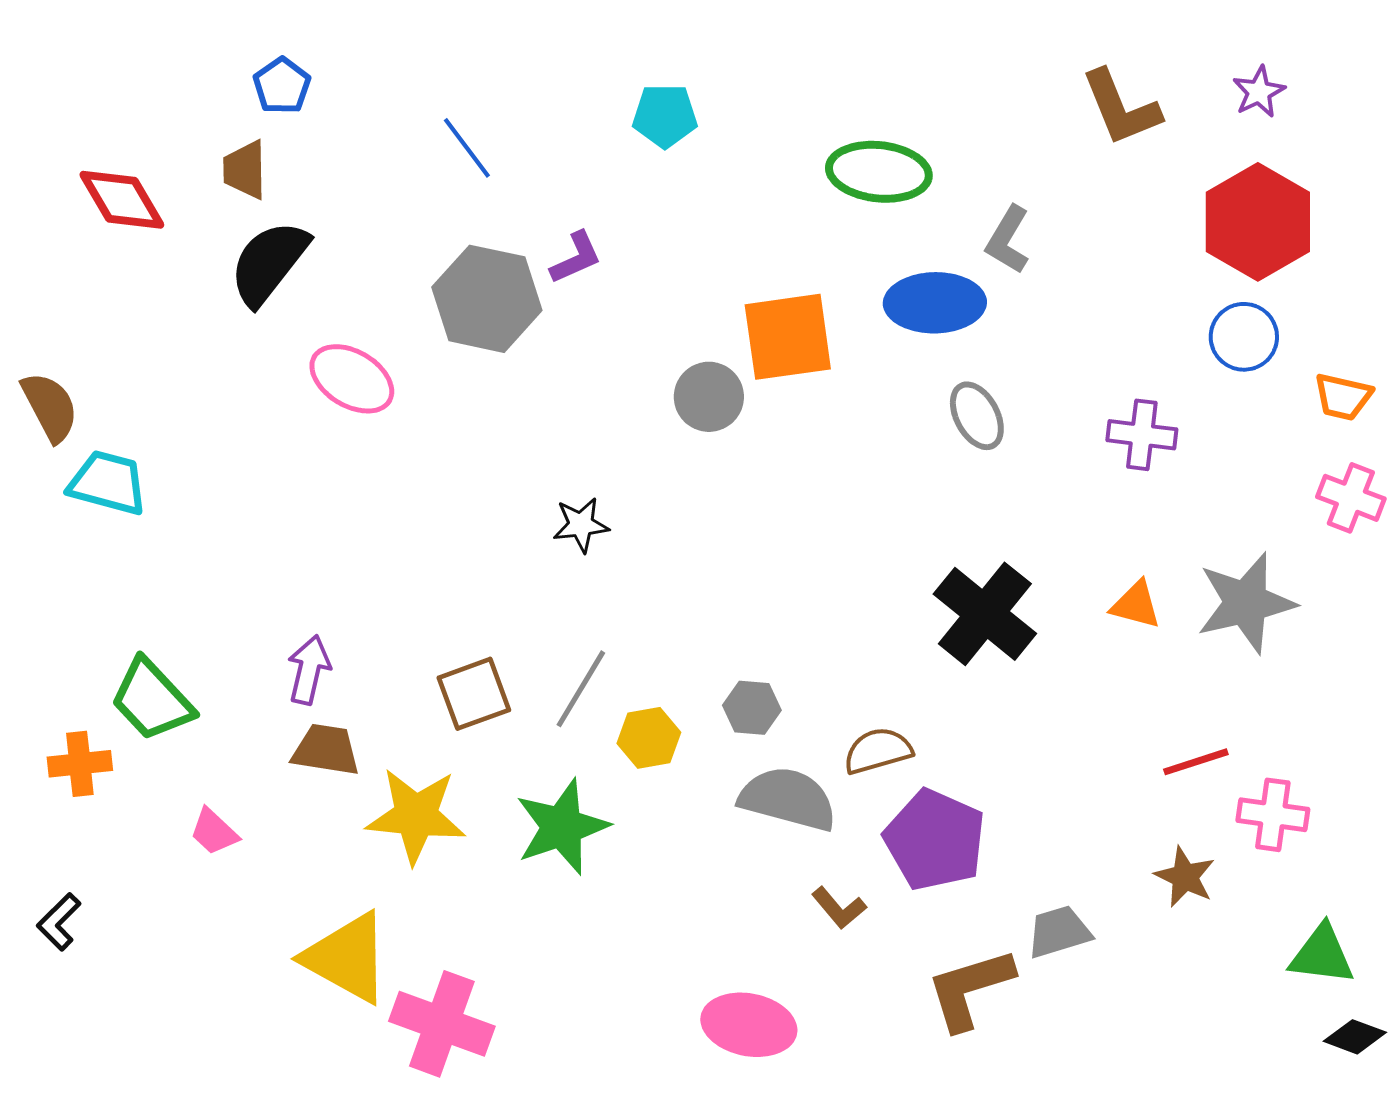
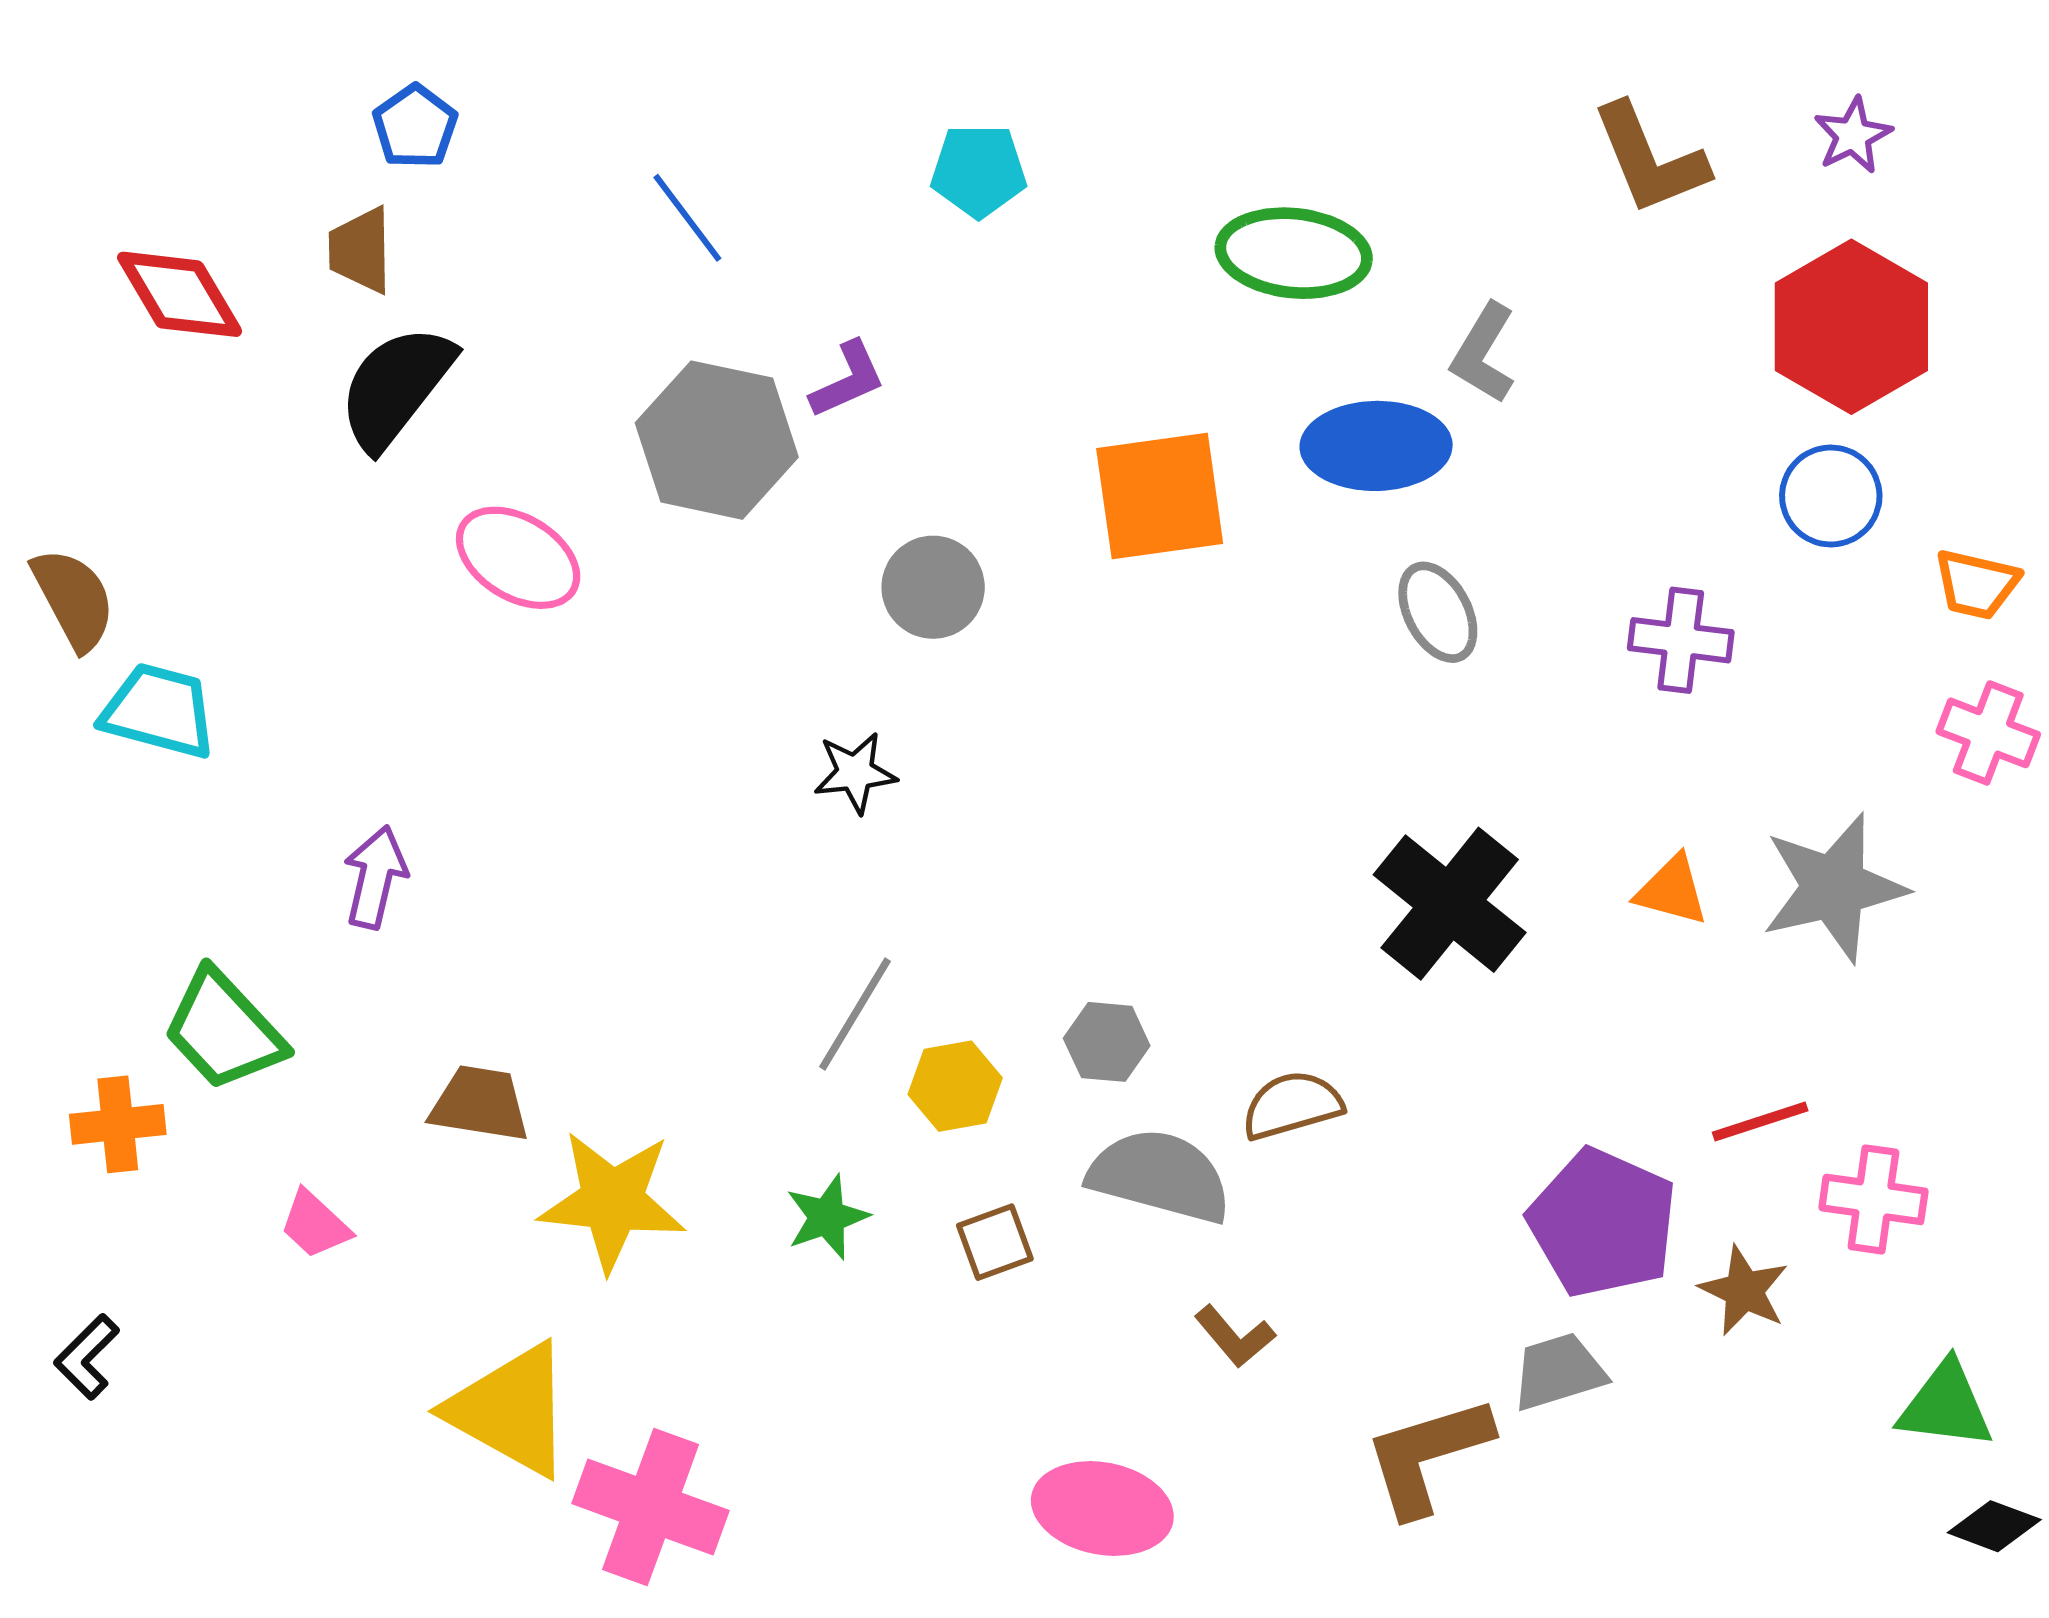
gray circle: (709, 397) -> (933, 587), moved
purple arrow: (309, 670) -> (375, 877), moved
brown square: (474, 694) -> (995, 1242), moved, size x0.7
green star: (562, 827) -> (827, 1217), size x0.6
purple pentagon: (935, 840) -> (1603, 1223), moved

